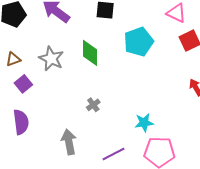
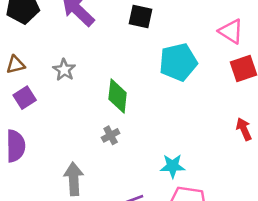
green diamond: (90, 53) -> (118, 96), moved
gray star: (51, 59) -> (64, 70), size x0.7

